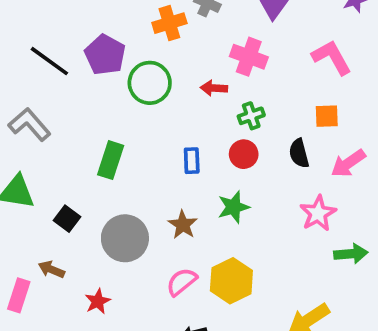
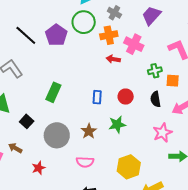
orange cross: (169, 23) -> (109, 35), moved
green circle: (150, 83) -> (84, 22), moved
green cross: (251, 116) -> (155, 71), moved
yellow hexagon: (231, 281) -> (129, 167), moved
pink semicircle: (182, 282) -> (85, 162), turned -144

